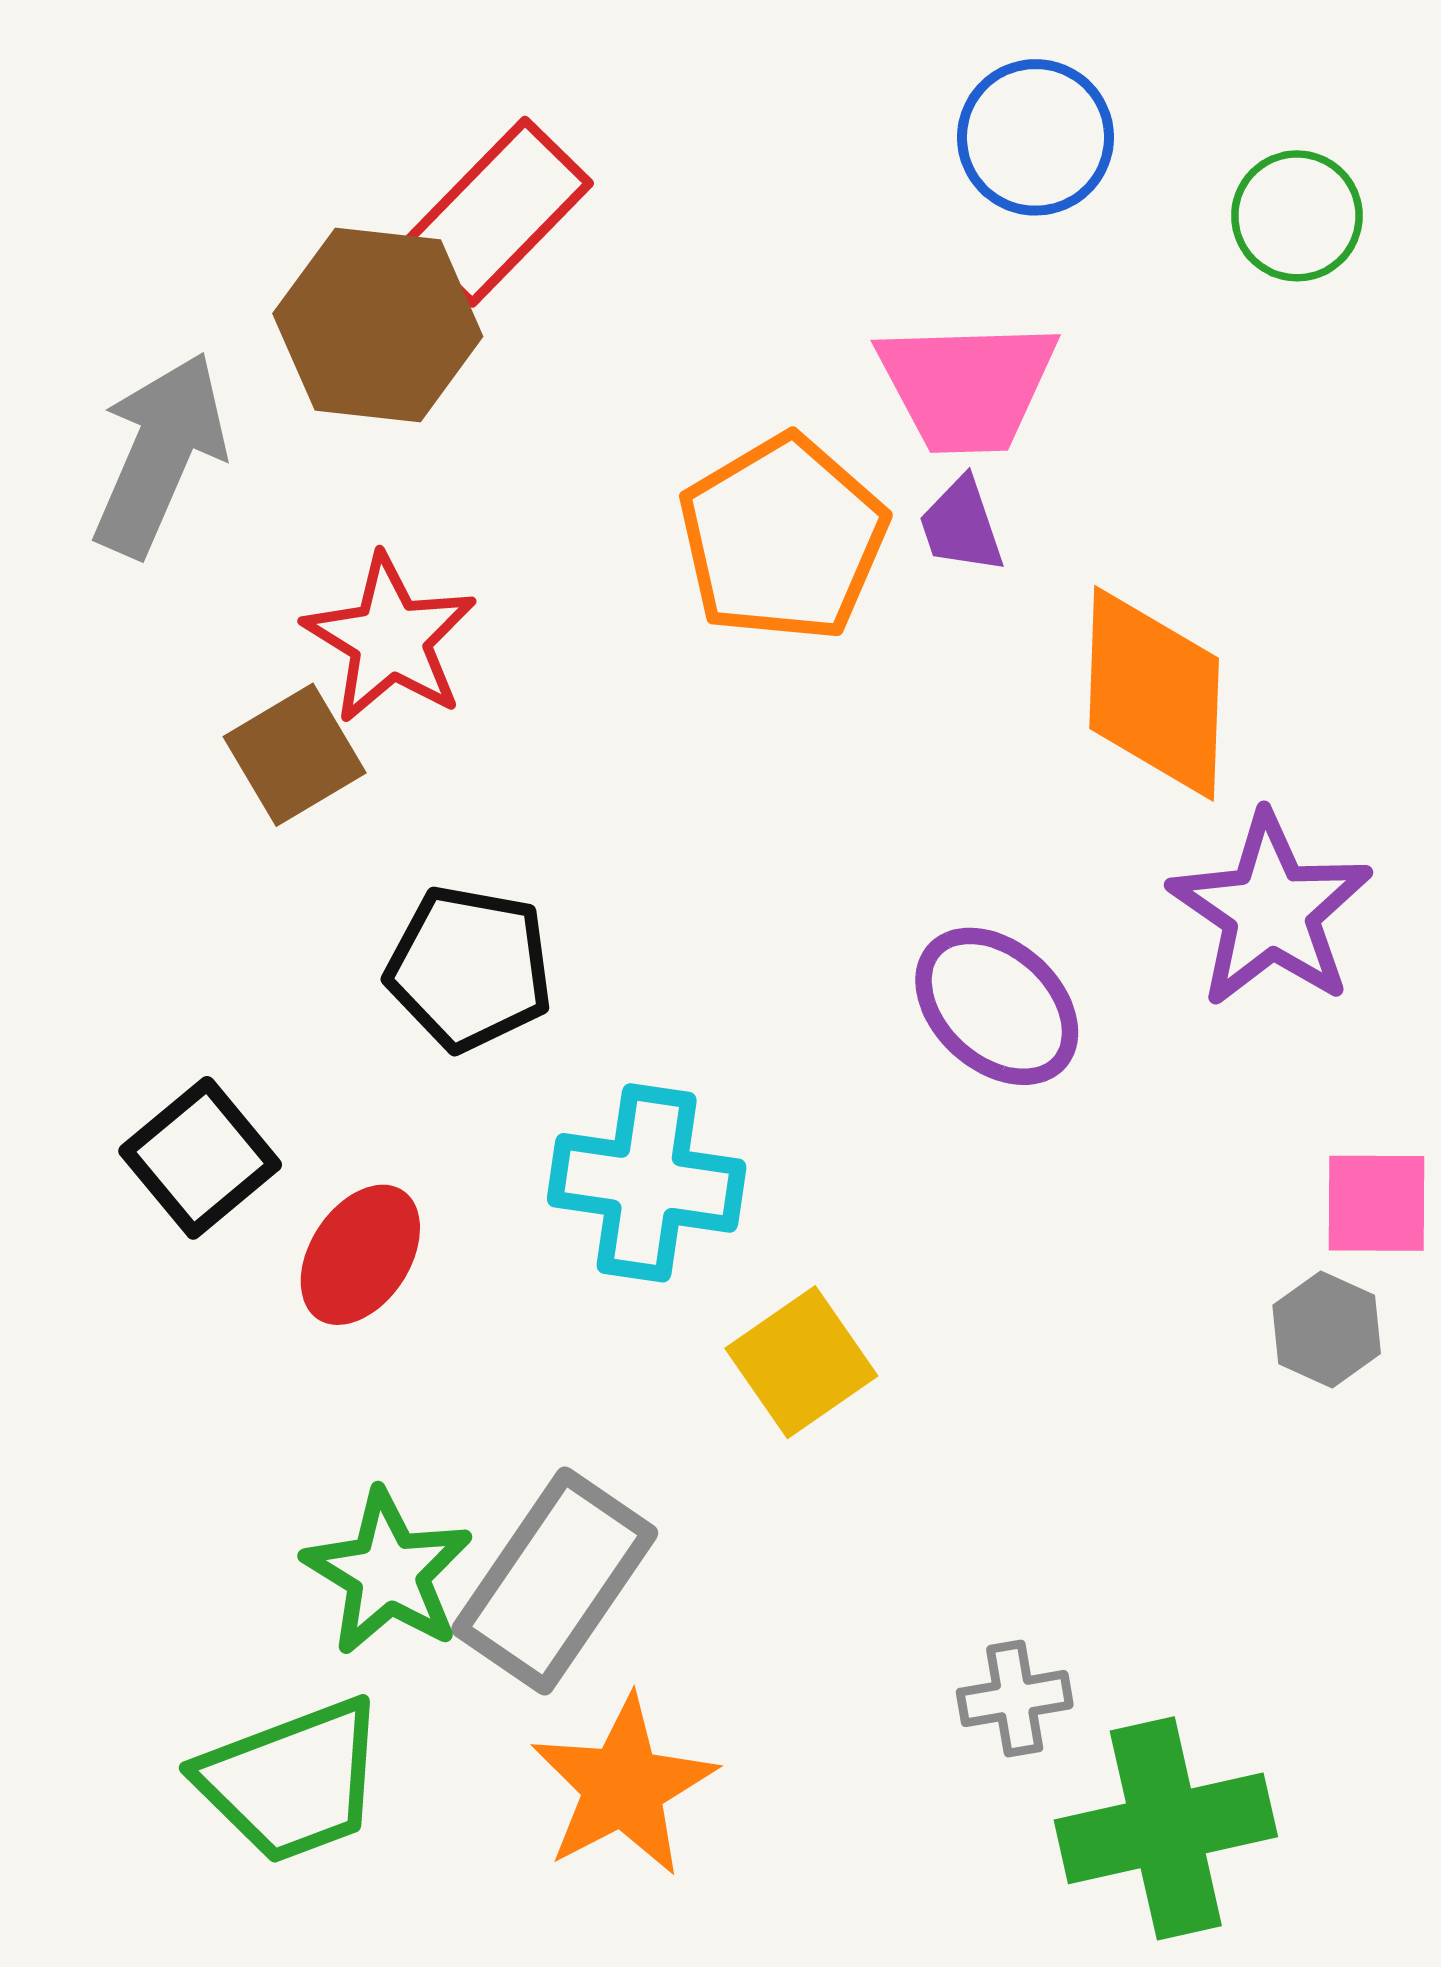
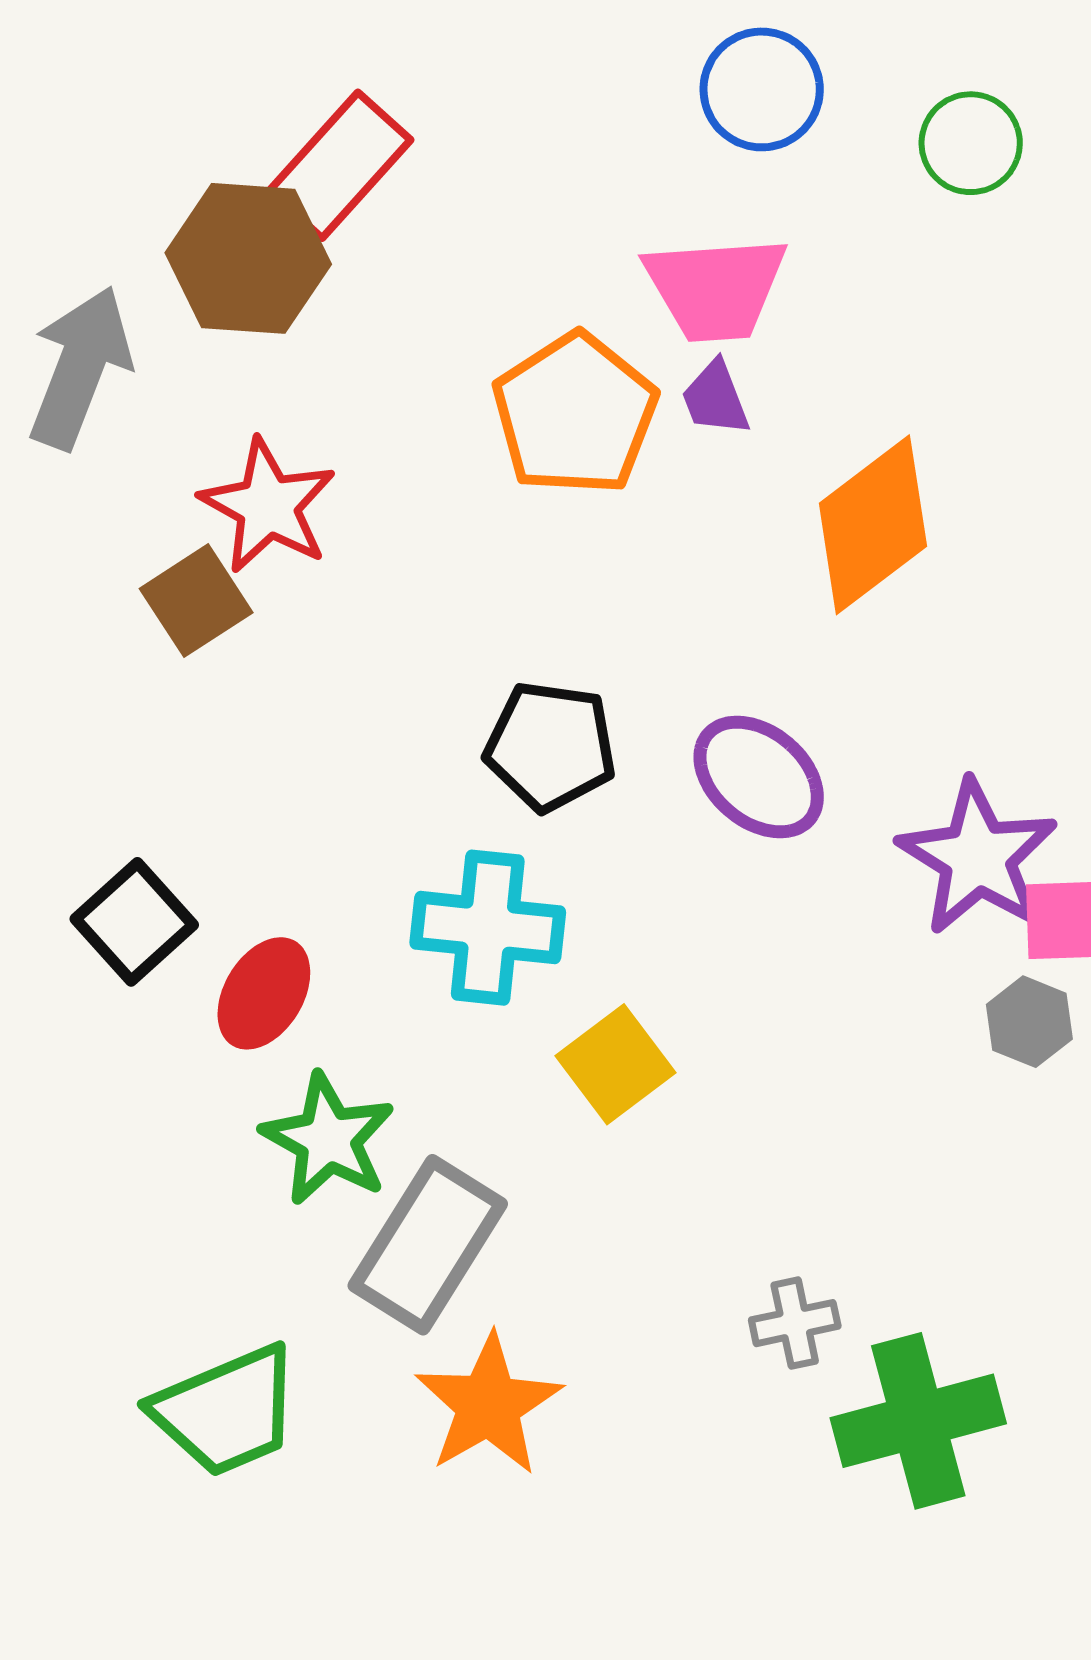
orange diamond: (1154, 693) -> (873, 525), turned 53
purple star: (1271, 910) -> (978, 857), moved
black pentagon: (469, 968) -> (550, 746), moved
green star: (388, 1573) -> (328, 1139), moved

